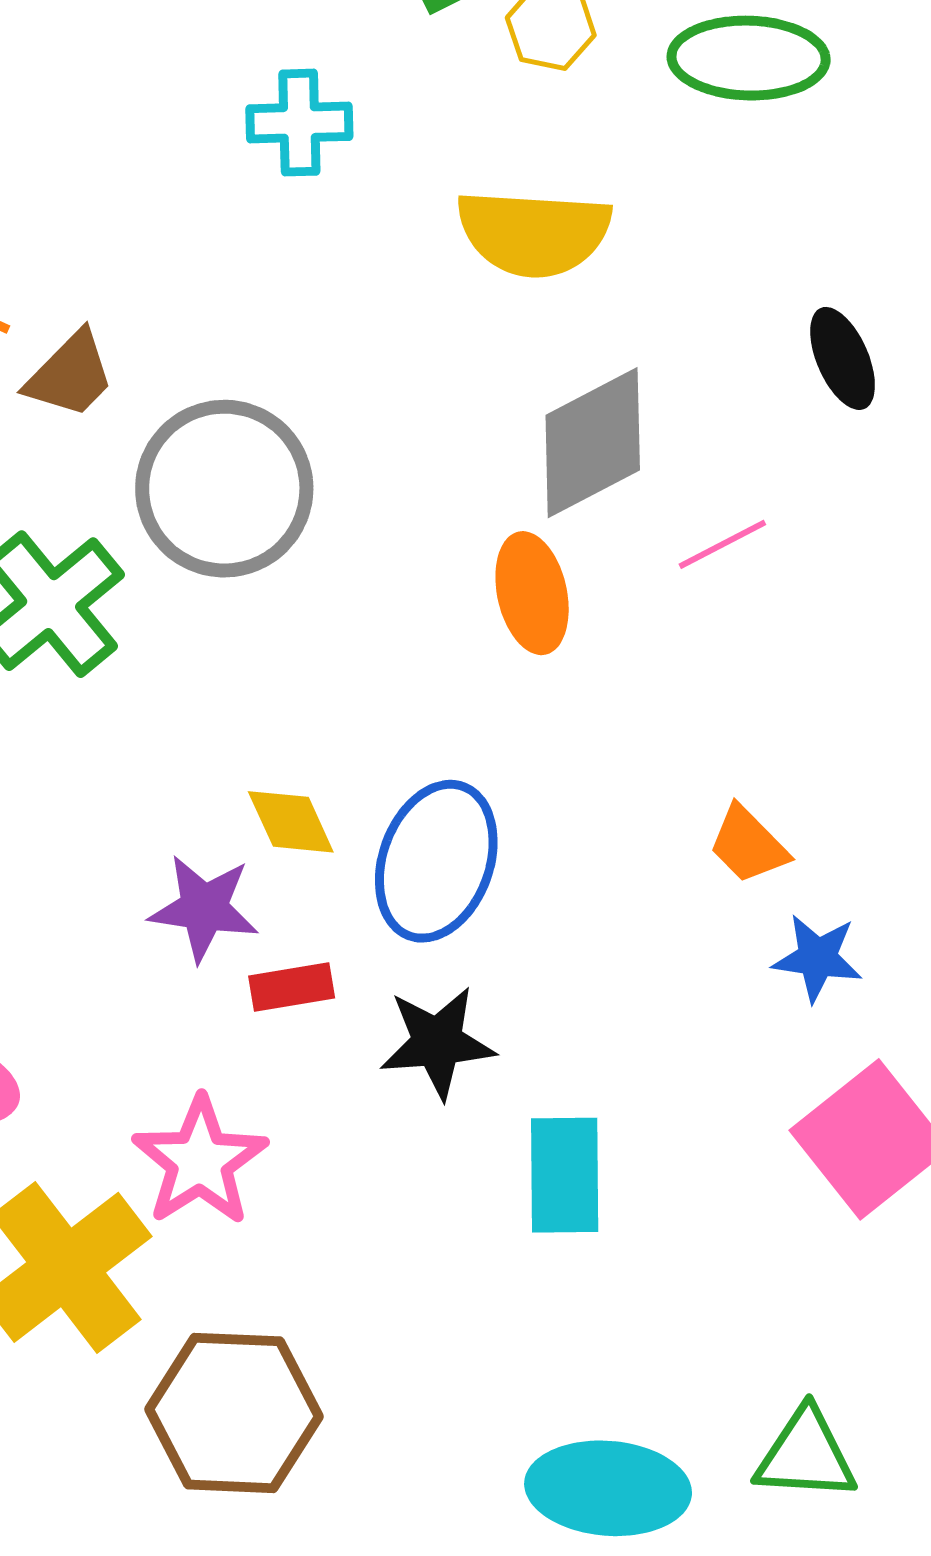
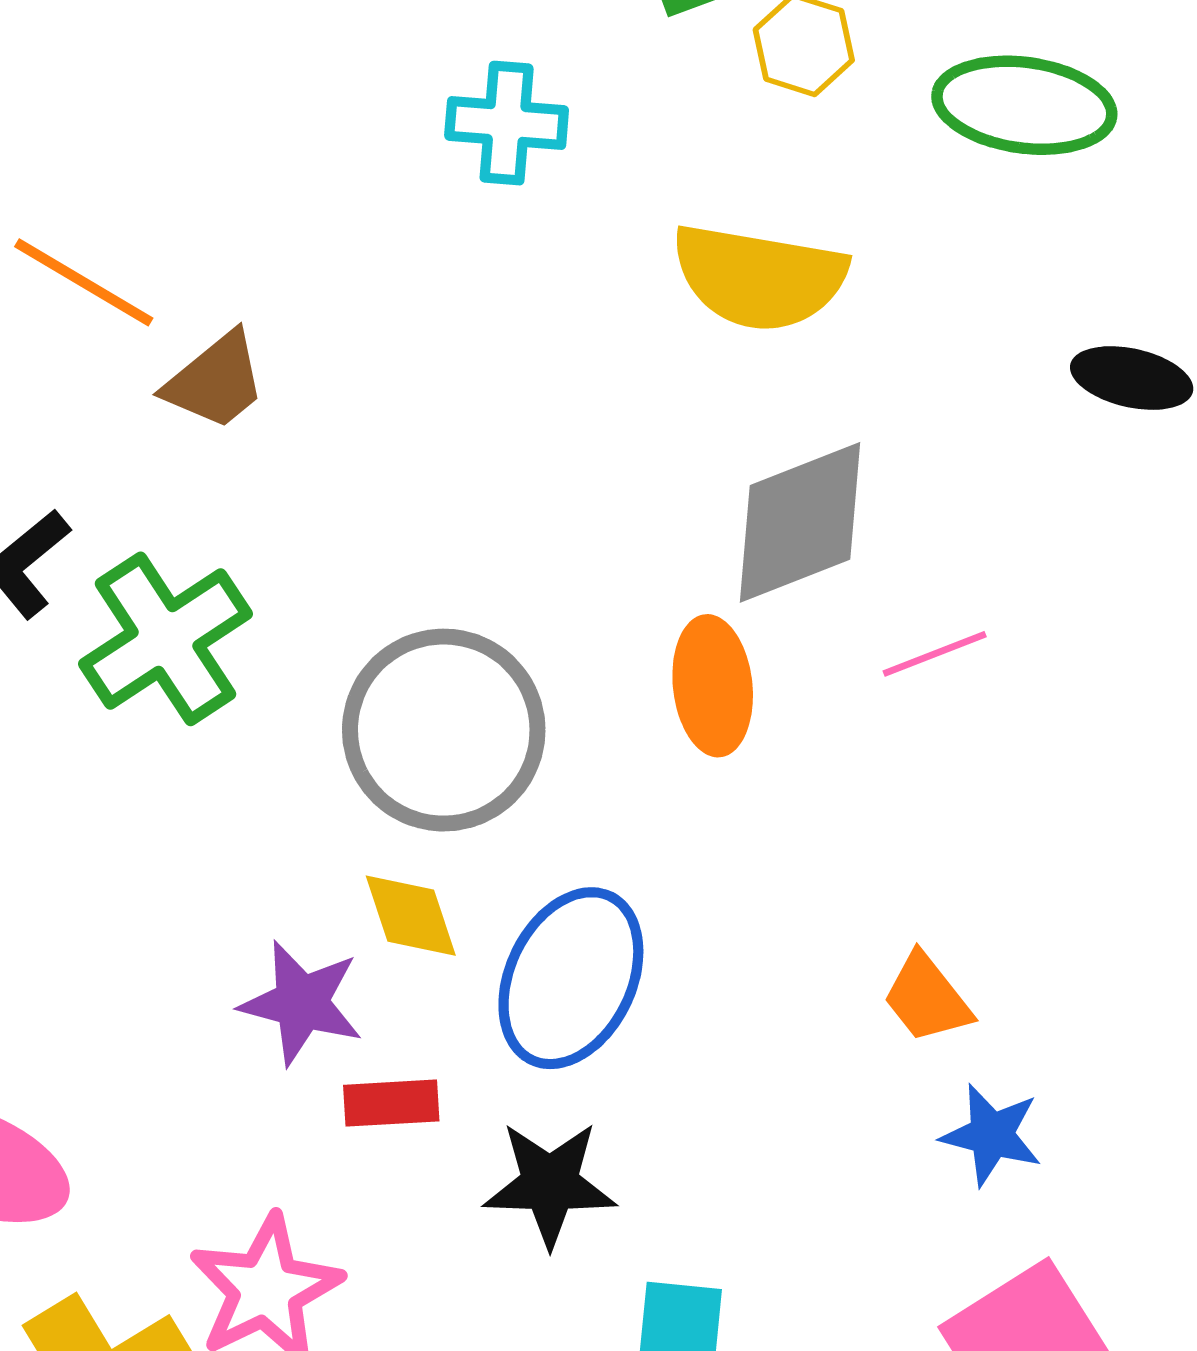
black ellipse: (843, 358) -> (1132, 378), moved, turned -60
gray circle: (224, 489) -> (444, 730), moved

